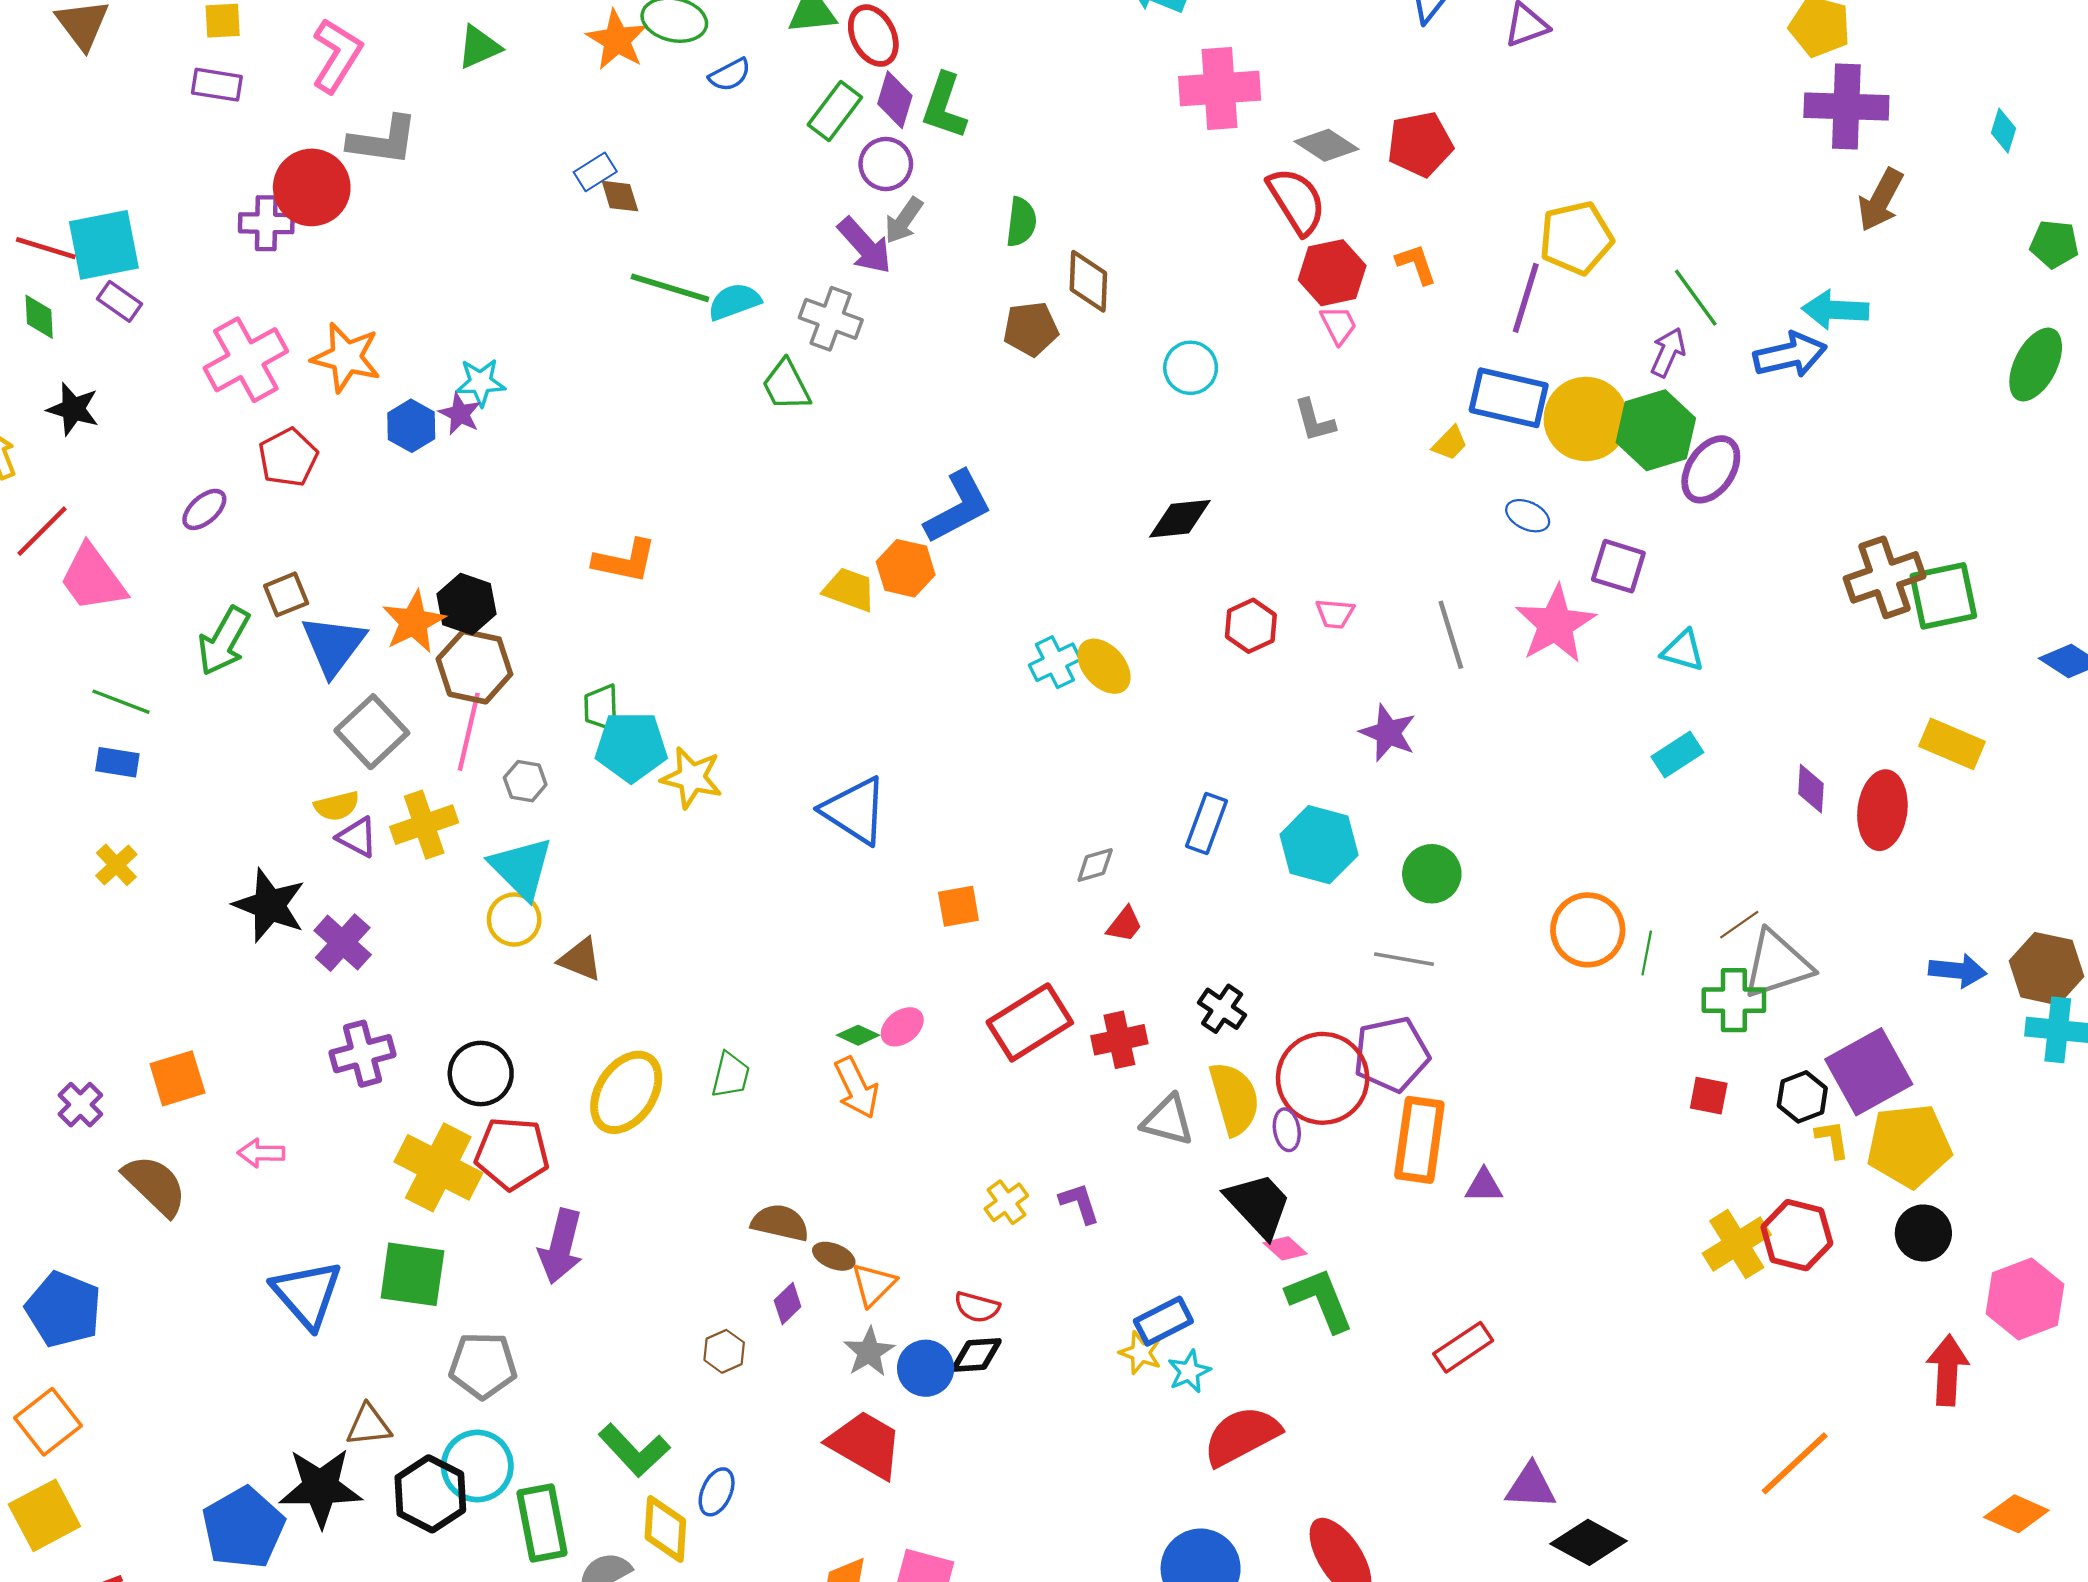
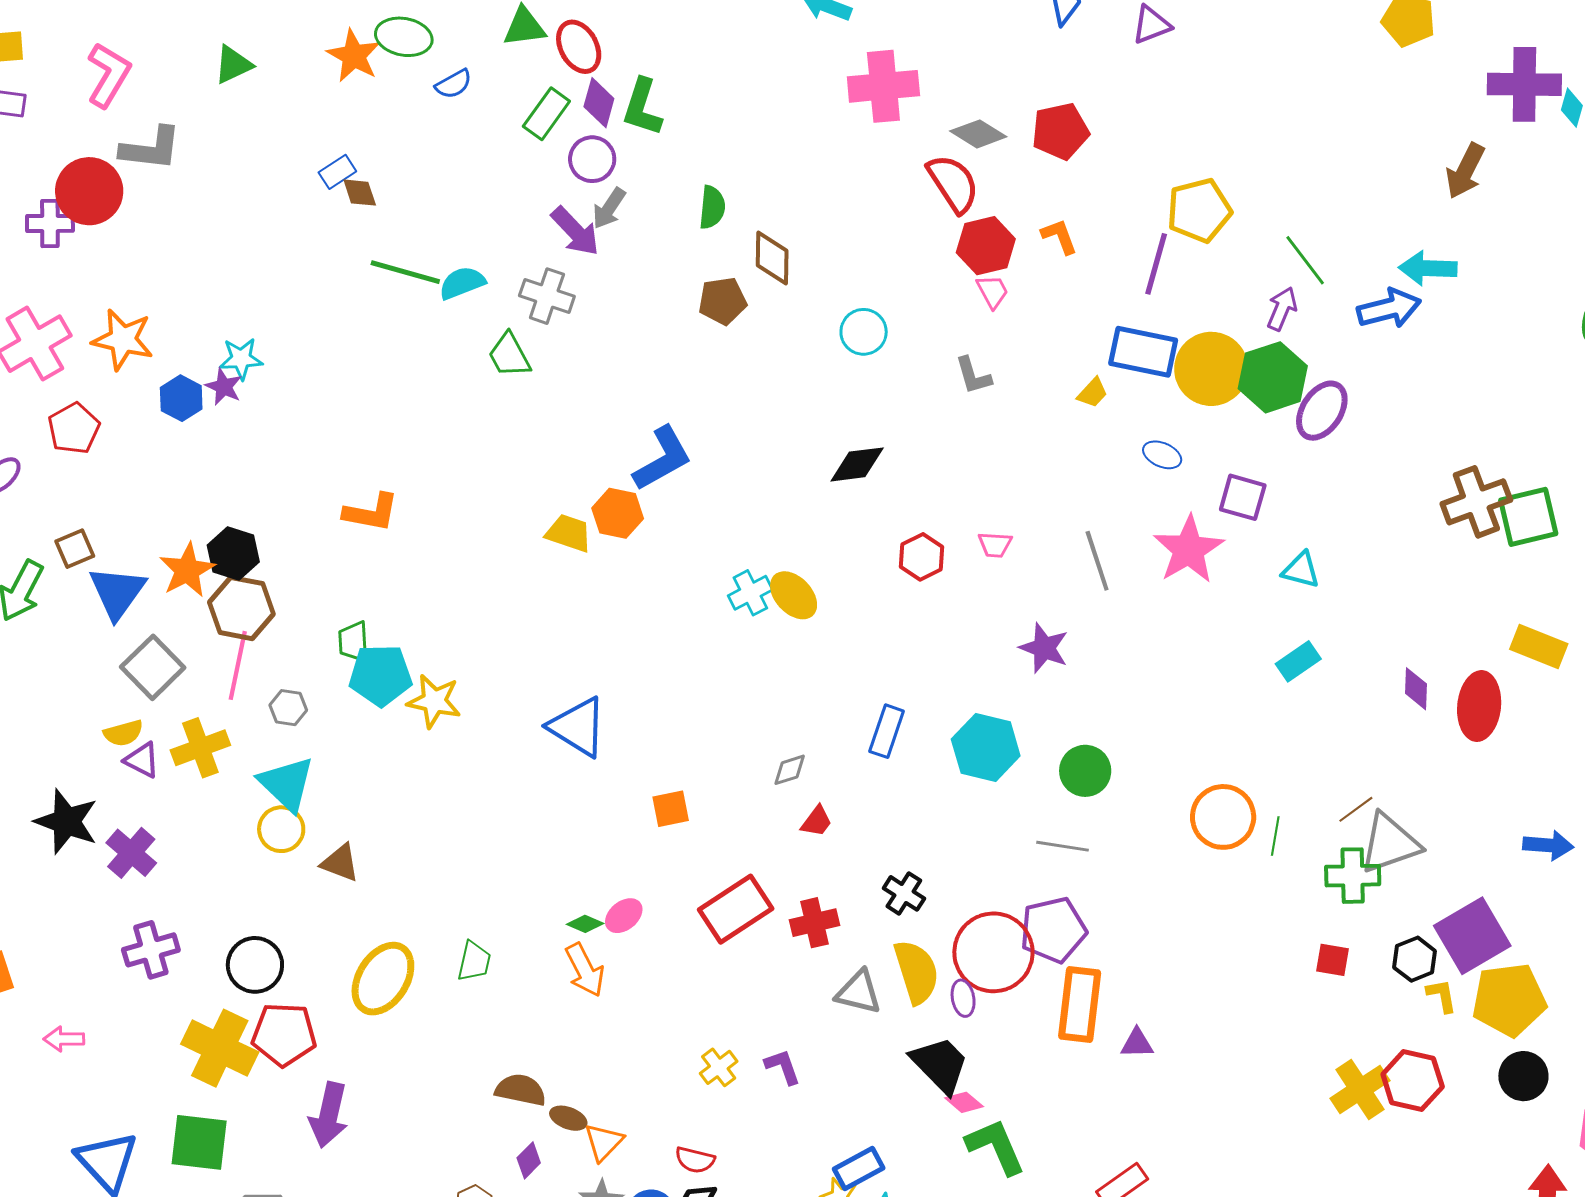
purple cross: (1846, 106) -> (1524, 84), moved

